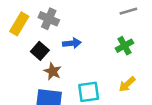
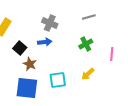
gray cross: (49, 19) -> (50, 23), moved

